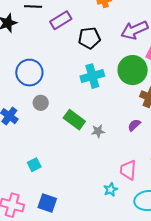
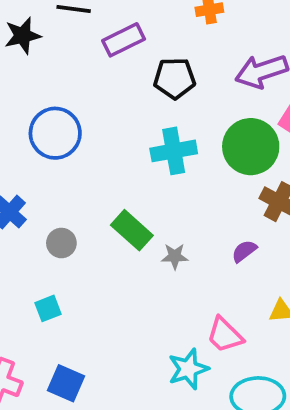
gray circle: (41, 103) -> (61, 243), moved
pink trapezoid: (128, 170) -> (225, 335), turned -55
cyan star: (111, 190) -> (188, 369), size x1.5

